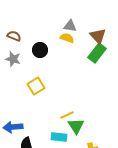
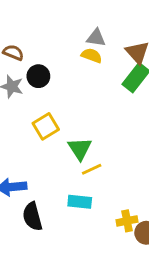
black circle: (40, 50) -> (38, 76), moved
green triangle: (76, 126) -> (80, 149), moved

